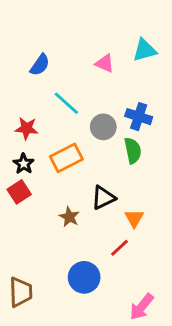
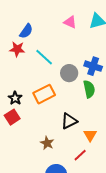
pink triangle: (105, 63) -> (70, 22), moved
red star: (27, 128) -> (17, 49), moved
brown star: (69, 217) -> (47, 143), moved

